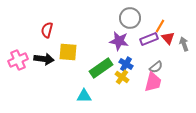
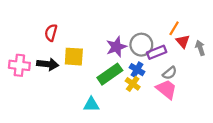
gray circle: (130, 18) -> (141, 45), moved
purple rectangle: (149, 39) -> (157, 52), moved
purple star: (119, 41) -> (116, 47), moved, turned -30
pink cross: (18, 60) -> (19, 65), turned 30
pink trapezoid: (153, 82) -> (166, 89), turned -65

